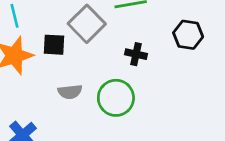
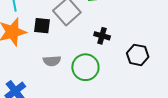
black hexagon: (188, 35) -> (138, 55), moved

